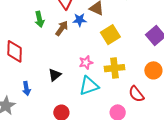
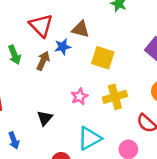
yellow square: (110, 35) -> (103, 58), turned -30
cyan triangle: (89, 86) -> (89, 138), moved

